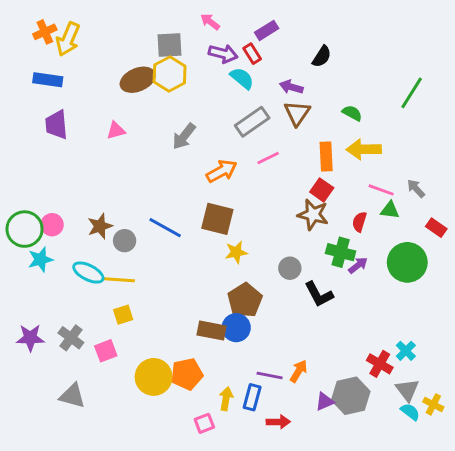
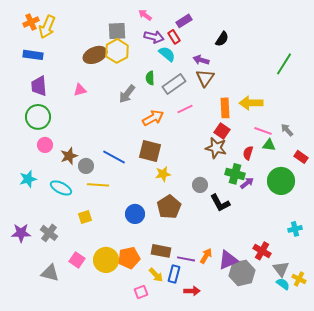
green semicircle: (352, 113) -> (150, 78), moved, turned -120
pink circle: (52, 225) -> (45, 145), moved
green circle: (25, 229) -> (38, 117), moved
yellow line: (119, 280) -> (98, 185), moved
blue circle: (236, 328) -> (135, 214), moved
brown rectangle: (212, 331) -> (161, 251), moved
pink square: (106, 351) -> (77, 260), moved, turned -35
cyan cross: (406, 351) -> (295, 229), moved, turned 32
yellow arrow: (226, 399) -> (156, 275), turned 126
purple triangle: (325, 402) -> (228, 260), moved, size x1.5

